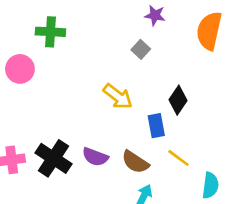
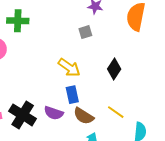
gray square: (141, 49) -> (85, 32), turned 32
blue rectangle: (156, 126) -> (72, 95), moved

